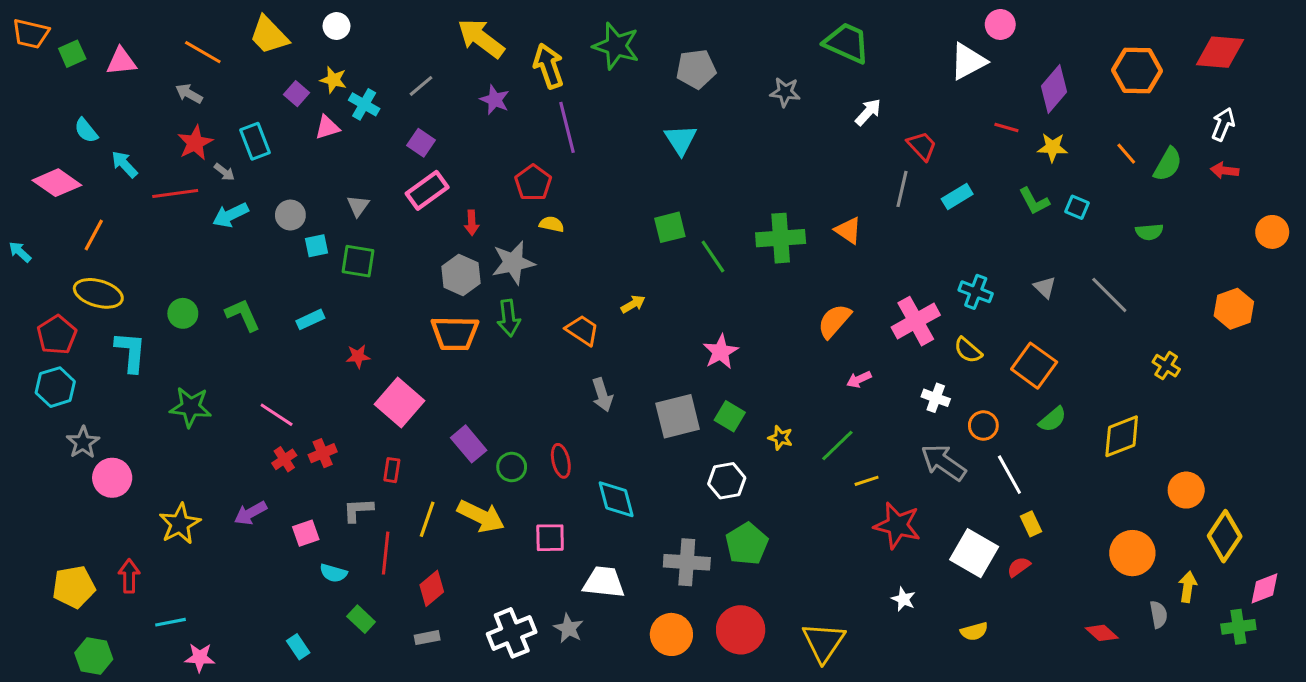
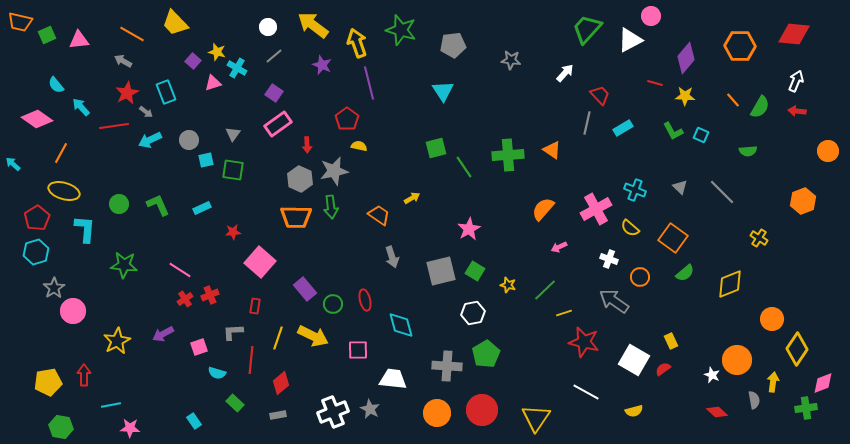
white circle: (336, 26) -> (268, 27), moved
green trapezoid: (847, 43) -> (587, 29), moved, turned -72
white line: (1009, 475) -> (586, 392), moved, turned -32
white star: (903, 599) -> (712, 375), moved

